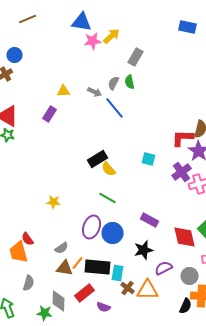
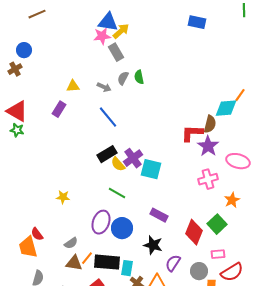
blue triangle: (82, 22) -> (108, 22), moved
gray rectangle: (136, 57) -> (116, 52), moved, turned -60
blue line: (115, 108) -> (108, 117), moved
cyan square: (149, 159) -> (151, 169), moved, size x1.5
purple cross: (182, 172) -> (133, 158), moved
red diamond: (185, 237) -> (194, 232), turned 35
black star: (144, 250) -> (153, 245), turned 30
purple semicircle: (164, 268) -> (173, 263), turned -30

